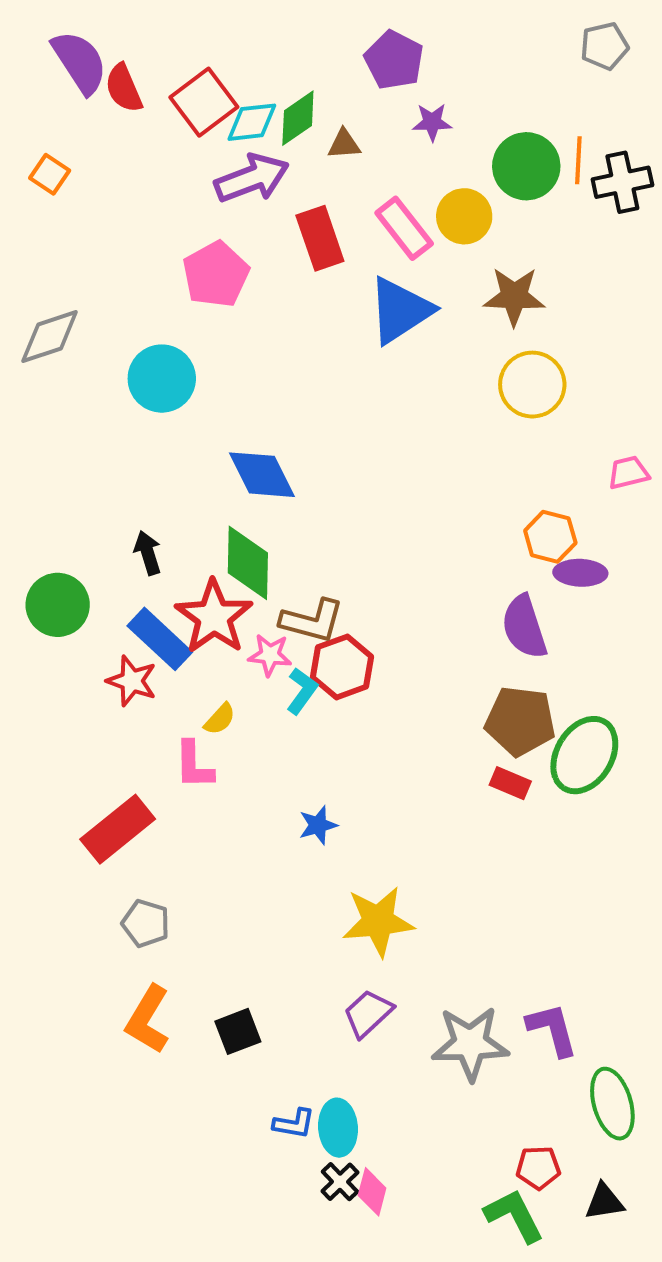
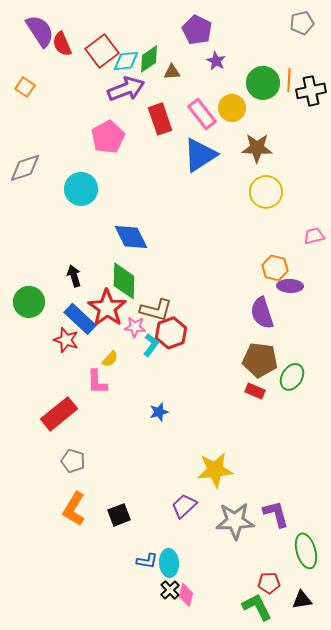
purple star: (432, 122) -> (216, 61), turned 30
green ellipse: (584, 755) -> (292, 377), size x0.7
yellow star: (378, 921) -> (215, 470), moved

